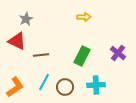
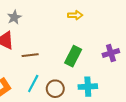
purple cross: (118, 53) -> (111, 53), turned 35

